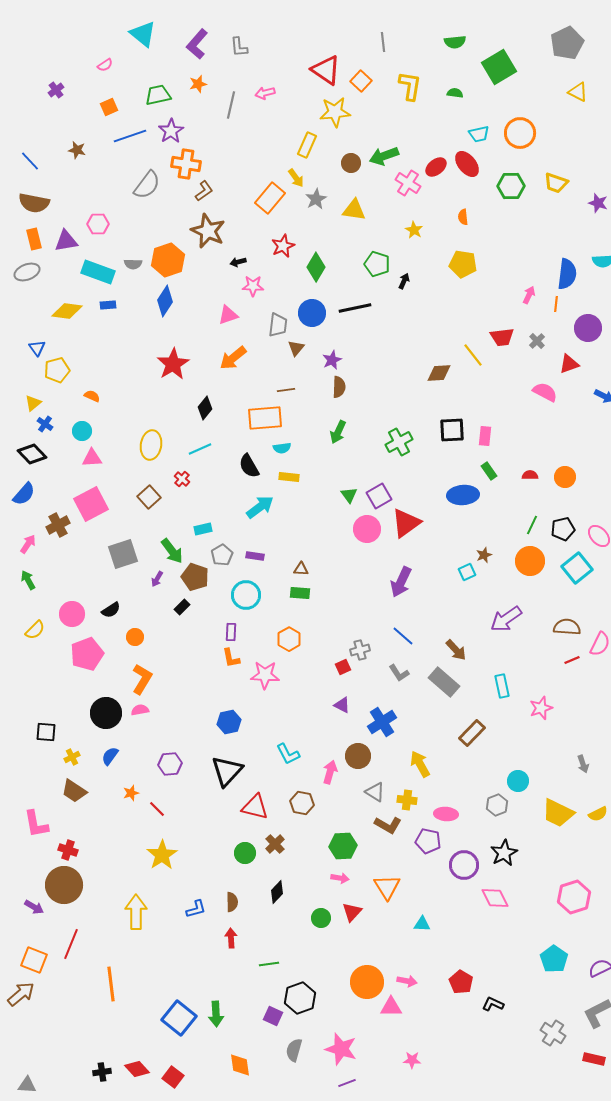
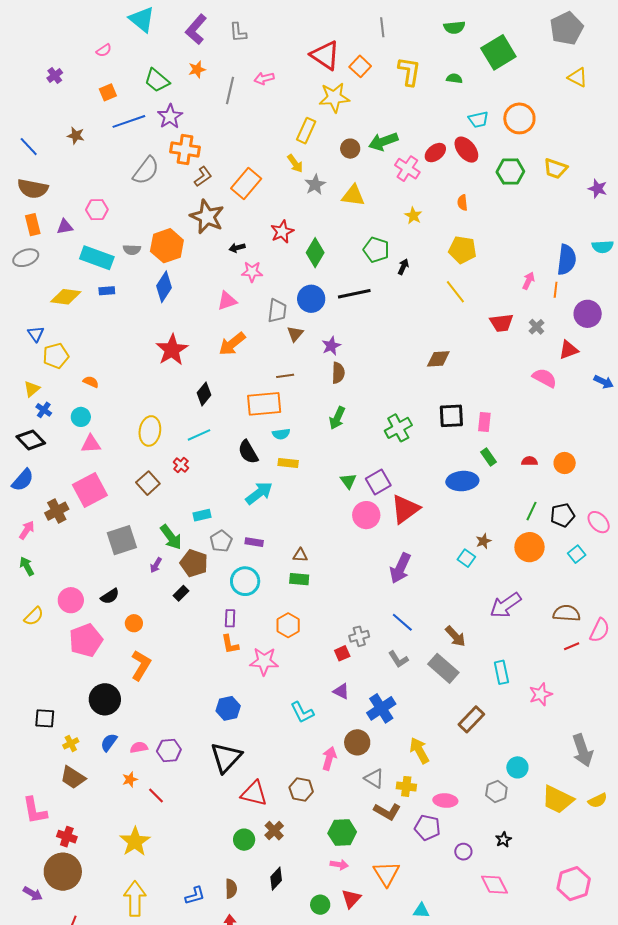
green trapezoid: (158, 95) -> (157, 80), turned -128
orange rectangle: (270, 198) -> (246, 184), moved
purple triangle: (66, 241) -> (65, 227), size x0.7
yellow line: (473, 355) -> (455, 292), moved
cyan square: (577, 568) -> (577, 554), size x0.6
cyan square: (467, 572) -> (466, 558), turned -30
pink semicircle: (140, 710) -> (139, 747), moved
cyan L-shape: (288, 754) -> (302, 712), moved
gray arrow: (583, 764) -> (583, 750), size x1.8
black star: (504, 853) -> (503, 840), size x0.6
yellow star: (162, 855) -> (135, 842), moved
purple circle: (464, 865) -> (463, 852), size x0.6

